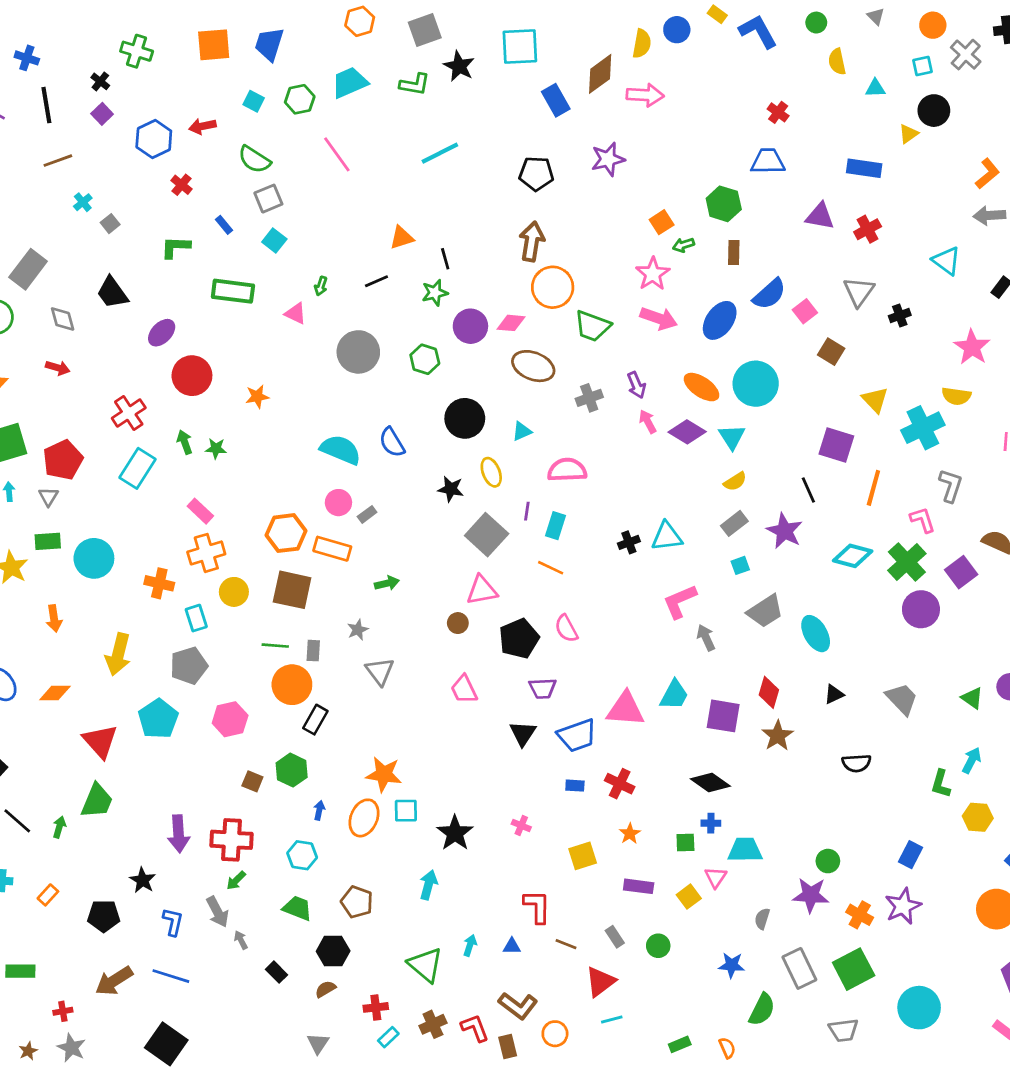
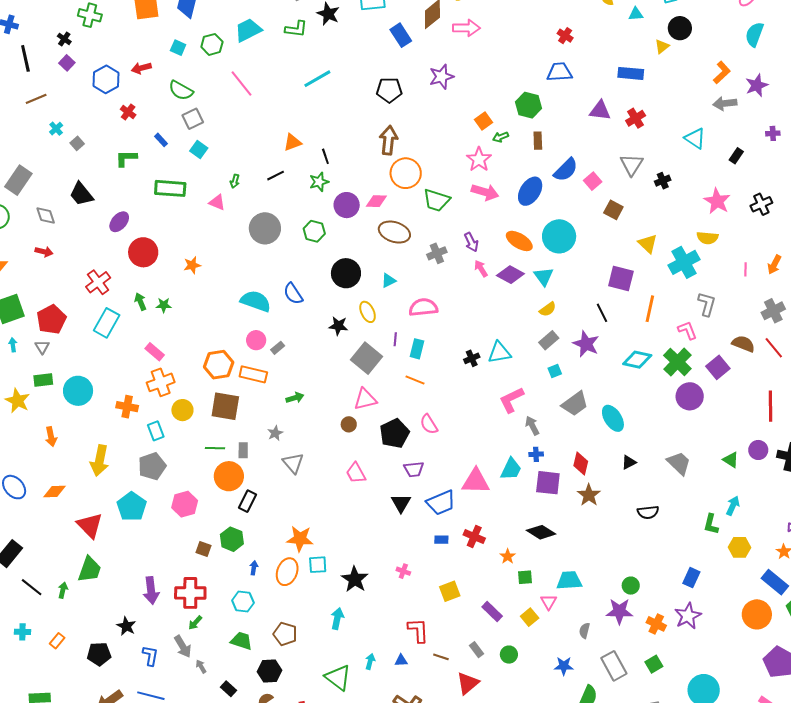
blue cross: (711, 823) -> (536, 454), moved
orange star: (630, 834) -> (508, 556), moved
purple rectangle: (639, 886) -> (492, 612), turned 40
green square: (854, 969) -> (654, 664), size x0.6

